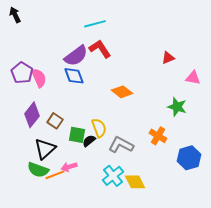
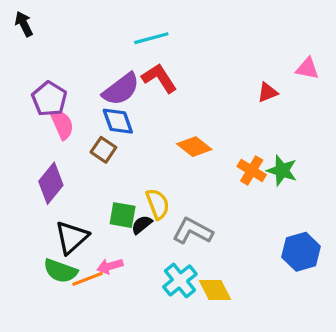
purple pentagon: (22, 73) -> (49, 99), moved
pink triangle: (193, 78) -> (307, 69), moved
brown square: (55, 121) -> (103, 150), moved
orange cross: (158, 136) -> (252, 170), moved

